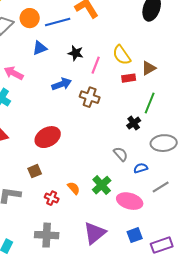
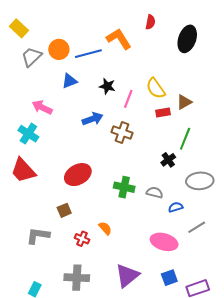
gray semicircle: (121, 154) -> (155, 192), turned -35
green cross: (102, 185) -> (124, 187), moved, turned -36

